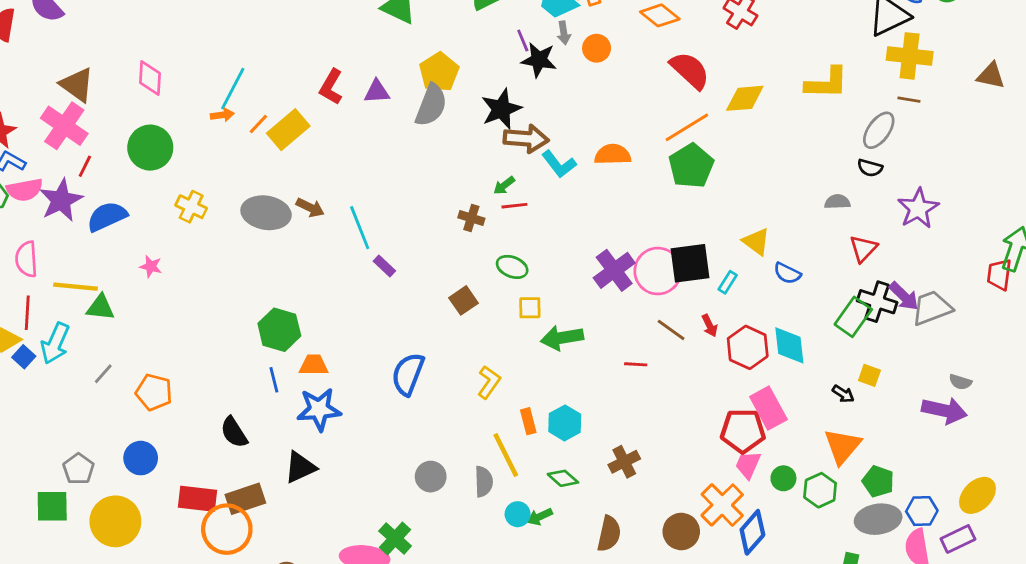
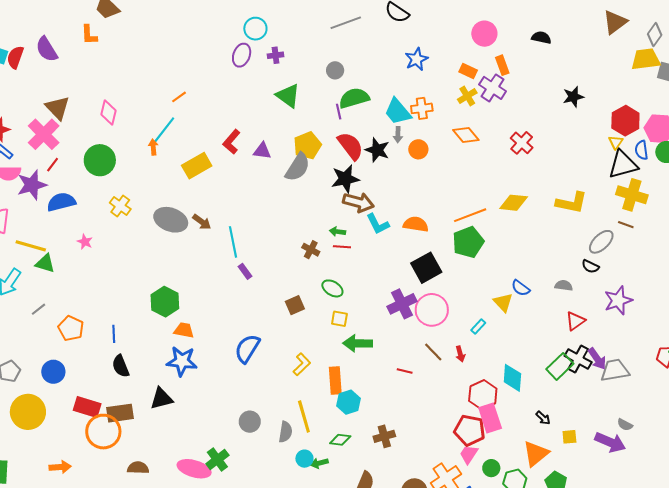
purple line: (523, 40) -> (339, 112), moved
red semicircle: (690, 70) -> (350, 146), moved
orange arrow: (222, 115) -> (153, 147), turned -98
orange line: (258, 124) -> (179, 97), moved
green arrow: (504, 185) -> (337, 232), turned 35
black square: (690, 263) -> (426, 268), moved, turned -32
blue semicircle: (787, 273) -> (521, 288), moved
red hexagon: (748, 347) -> (483, 395), moved
yellow square: (869, 375) -> (569, 437), moved, turned -35
blue line: (274, 380) -> (114, 334), moved
orange rectangle: (528, 421) -> (335, 381), moved, size x1.5
green diamond: (563, 478) -> (340, 440), turned -45

